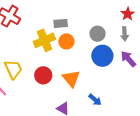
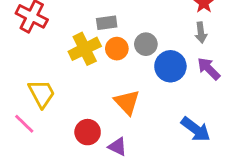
gray circle: (98, 34) -> (146, 44), moved
red circle: (43, 75) -> (88, 132), moved
blue arrow: (95, 100) -> (196, 129), moved, size x1.5

